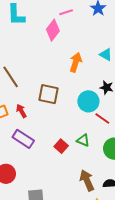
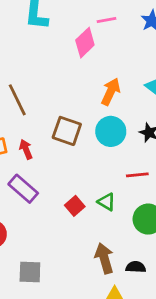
cyan circle: (88, 101) -> (111, 131), moved
red line: (102, 118) -> (137, 175), turned -49

